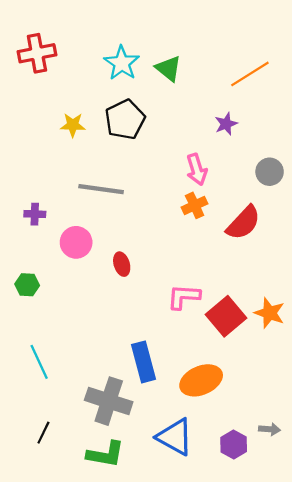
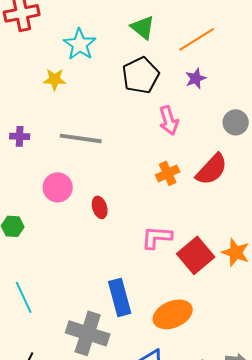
cyan star: (122, 63) -> (80, 44), moved
orange line: (250, 74) -> (197, 39), moved
black pentagon: (125, 120) -> (141, 75), moved
orange cross: (195, 205) -> (168, 173), moved
purple cross: (35, 214) -> (20, 136), moved

